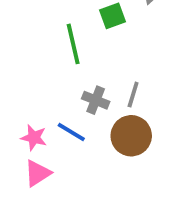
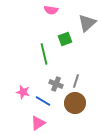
pink star: (34, 138) -> (23, 92), moved
pink triangle: (38, 173) -> (38, 123), moved

